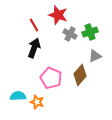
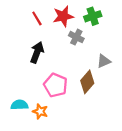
red star: (58, 15) -> (63, 16), turned -30
red line: (34, 25) -> (37, 18), moved
green cross: (90, 32) -> (93, 16), moved

